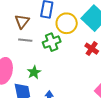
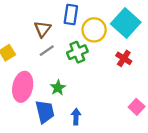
gray line: (25, 40) -> (47, 51), turned -40

